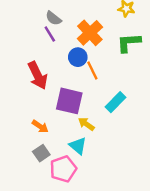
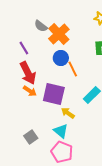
orange cross: (90, 33) -> (59, 34), moved
purple line: (50, 34) -> (24, 48), moved
orange arrow: (40, 126) -> (30, 91), moved
pink pentagon: (63, 169) -> (62, 152), moved, turned -30

